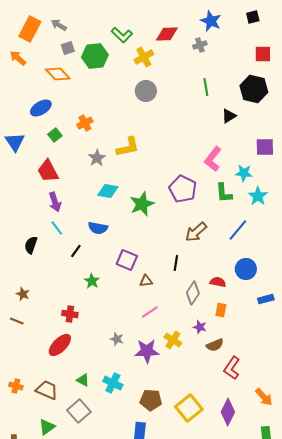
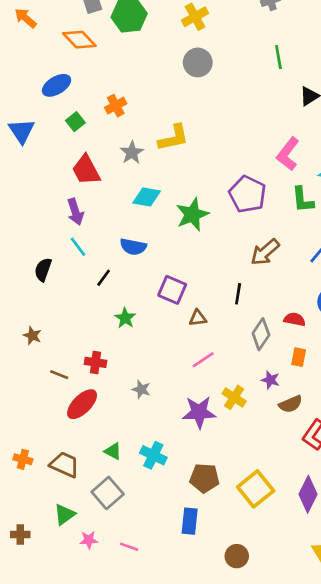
red trapezoid: (48, 171) -> (86, 170), moved
brown line: (17, 321) -> (59, 375), moved
gray star: (117, 339) -> (141, 389), moved

